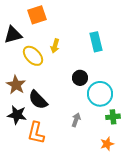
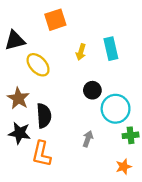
orange square: (37, 15) -> (55, 20), moved
yellow arrow: (55, 46) -> (81, 52), moved
black semicircle: (38, 100) -> (44, 116), turned -140

